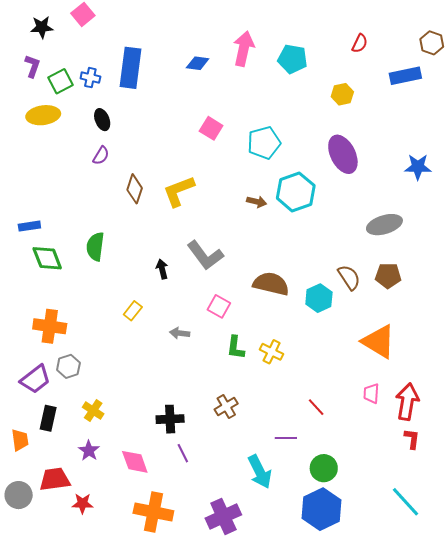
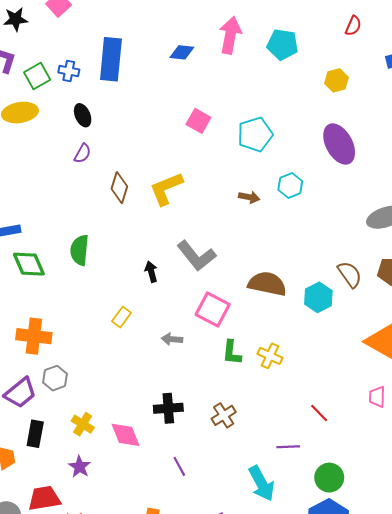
cyan hexagon: (296, 192) -> (290, 186), size x0.6
pink square: (219, 306) -> (213, 310), size x1.4
black cross: (170, 419) -> (168, 408), moved
pink diamond: (135, 462) -> (125, 435), moved

